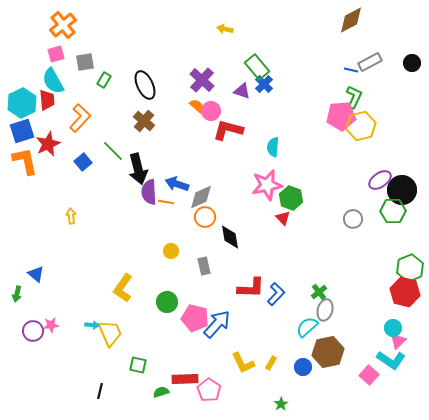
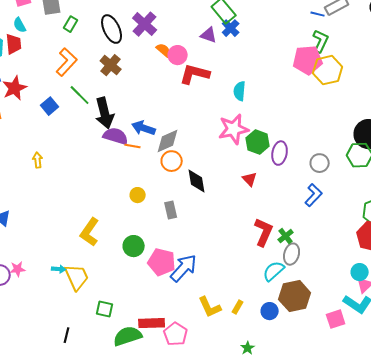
purple cross: (202, 80) -> (145, 24), moved
cyan semicircle: (53, 81) -> (20, 25), size x0.6
orange L-shape: (80, 118) -> (67, 62), moved
purple ellipse: (380, 180) -> (280, 153), moved, turned -45
purple semicircle: (149, 192) -> (116, 136), turned 110
red triangle: (283, 218) -> (250, 179), moved
red L-shape: (251, 288) -> (264, 232), moved, turned -68
blue L-shape: (276, 294) -> (314, 195), moved
pink square: (369, 375) -> (336, 319), turned 30
green semicircle: (161, 392) -> (128, 336), size x1.8

